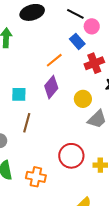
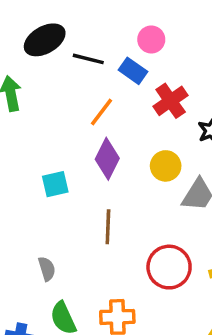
black line: (75, 14) -> (88, 59), moved
brown line: (27, 123) -> (108, 227), moved

